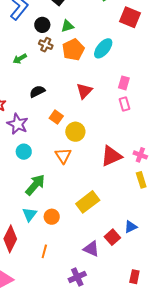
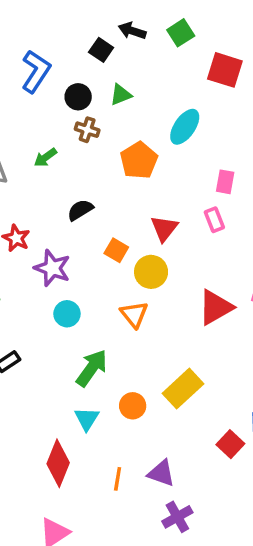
orange pentagon: (73, 50) -> (139, 160), moved
red triangle: (84, 91) -> (164, 228), moved
pink rectangle: (124, 104) -> (214, 220), moved
orange circle: (52, 217) -> (133, 406), moved
purple triangle: (91, 249) -> (161, 473), moved

